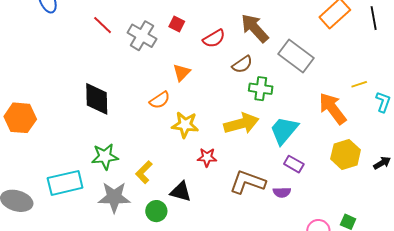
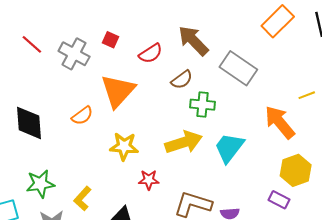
orange triangle: (182, 72) -> (118, 91), size x1.8
orange semicircle: (160, 100) -> (82, 116), moved
purple rectangle: (294, 164) -> (279, 200), moved

